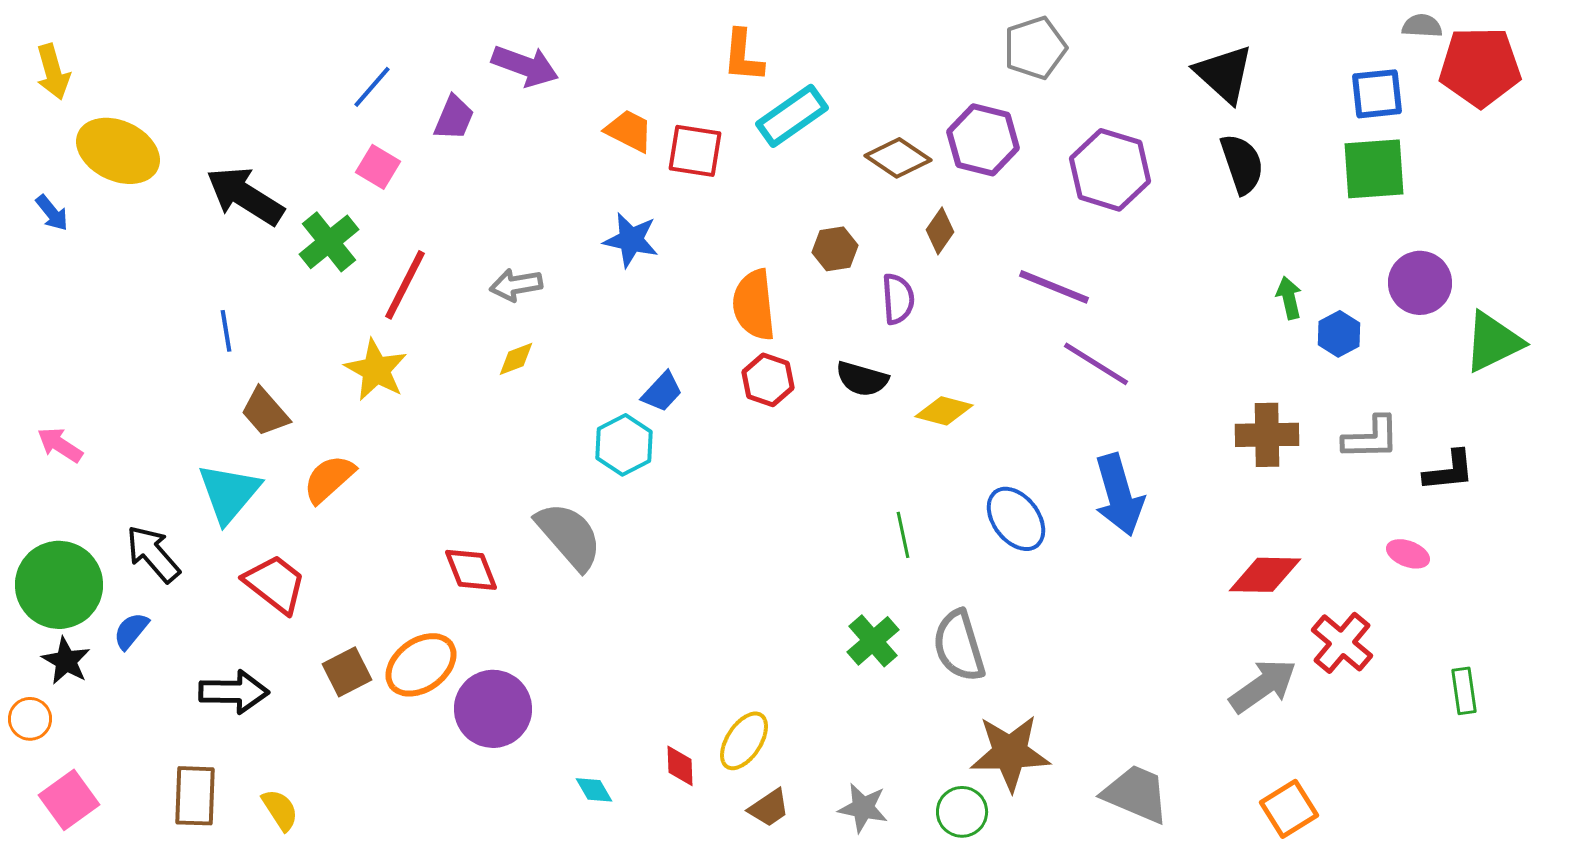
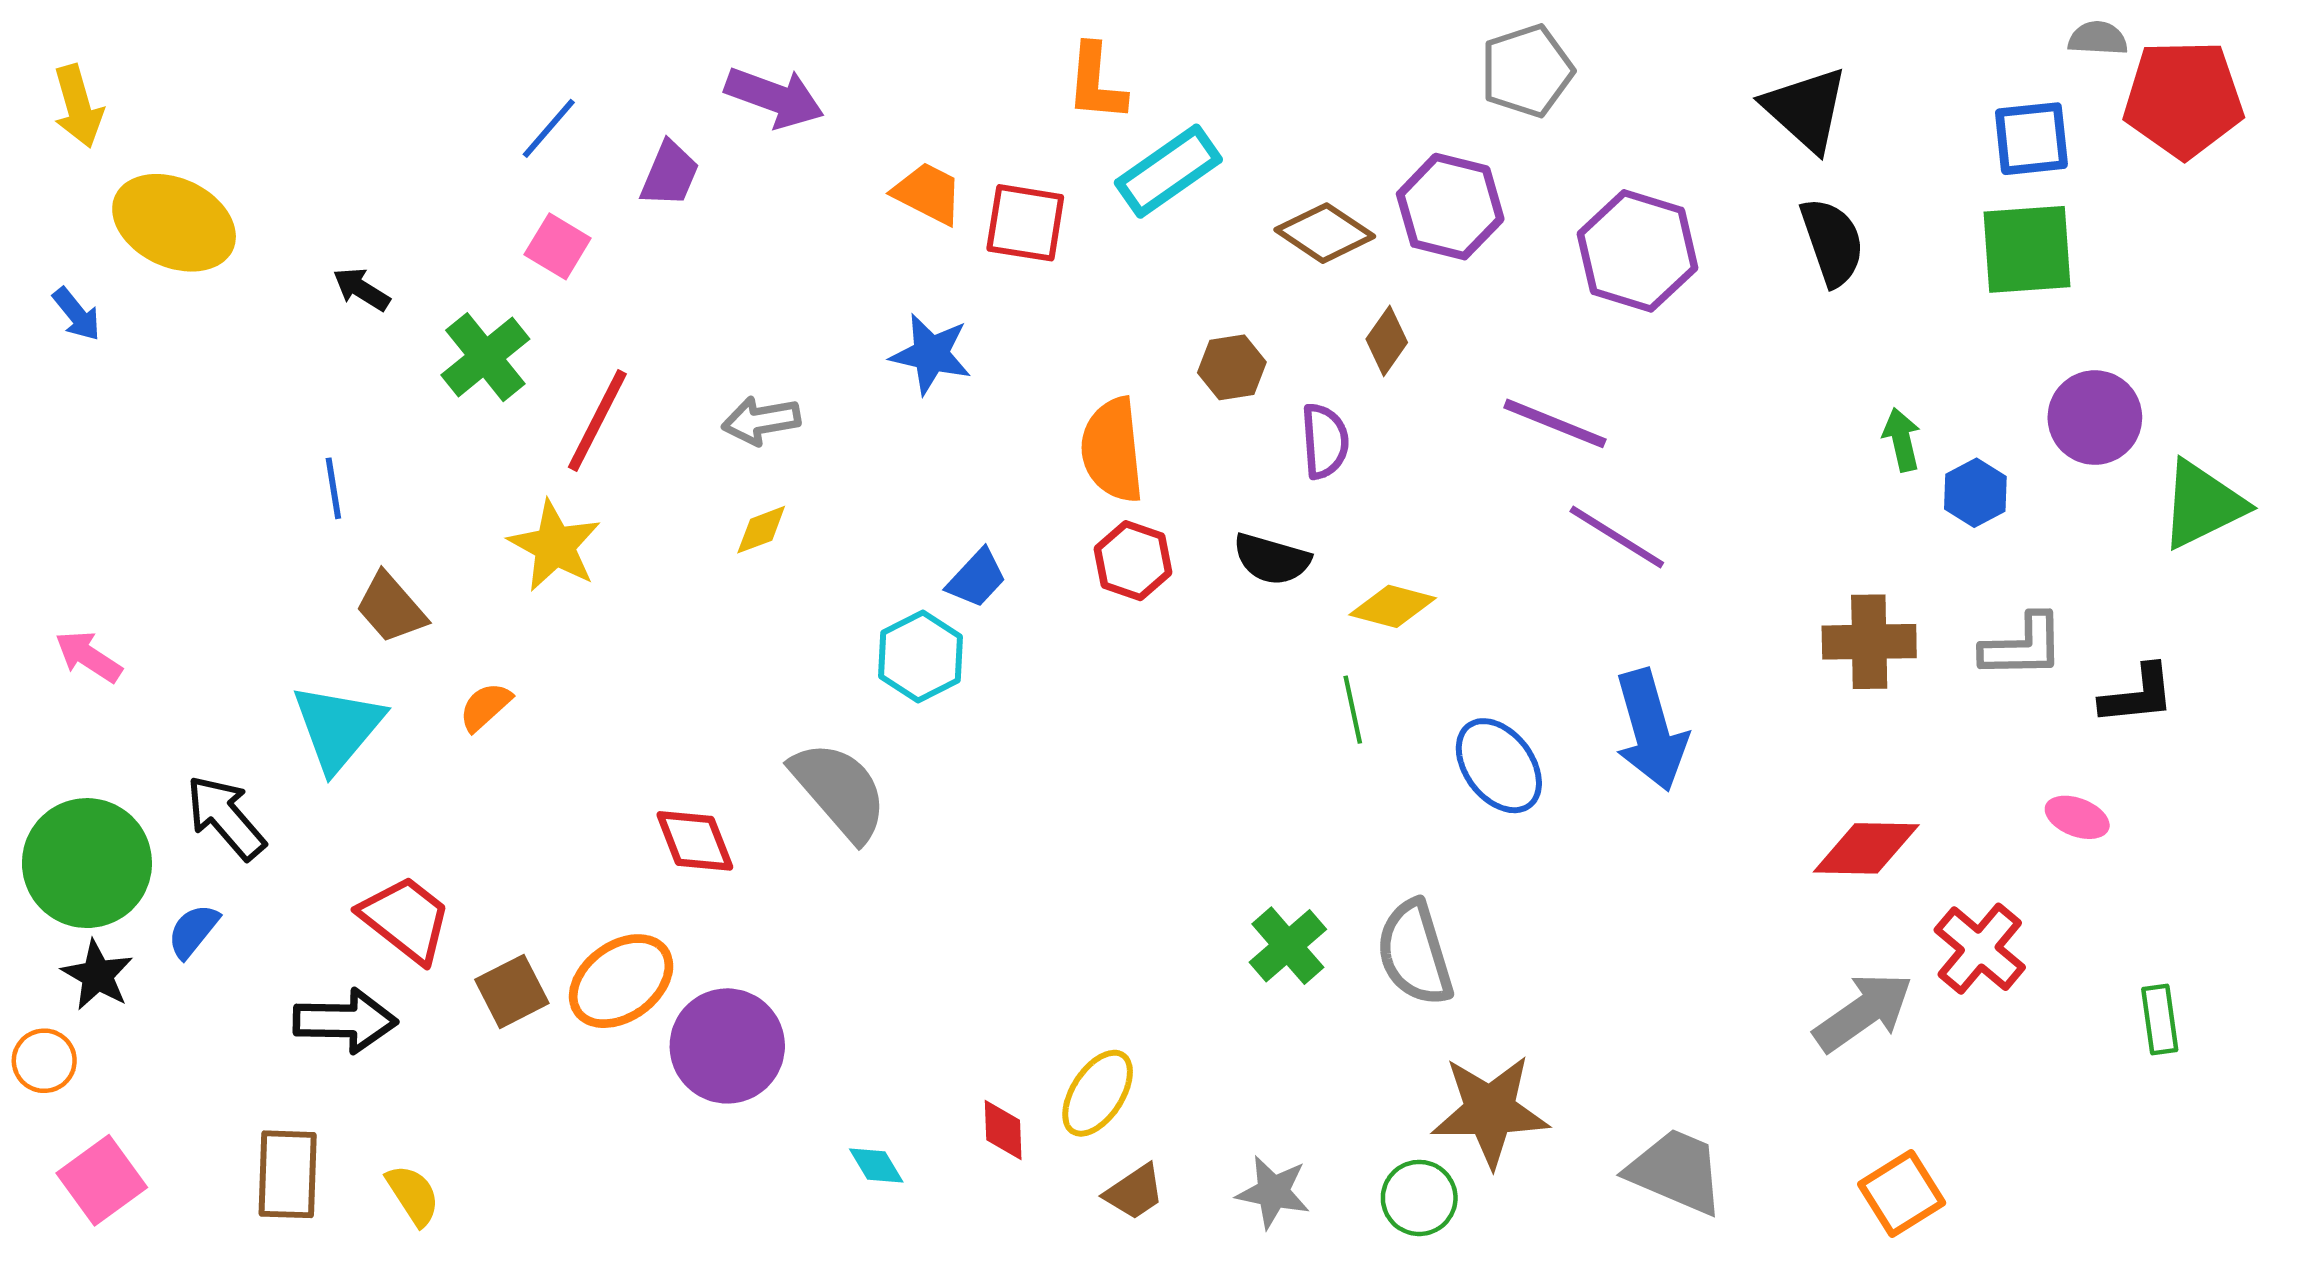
black arrow: (245, 196) -> (361, 289), size x0.5
orange semicircle: (329, 479) -> (485, 707), size x0.7
green line: (903, 535) -> (1353, 710), moved
red trapezoid: (275, 584) -> (406, 919), moved

